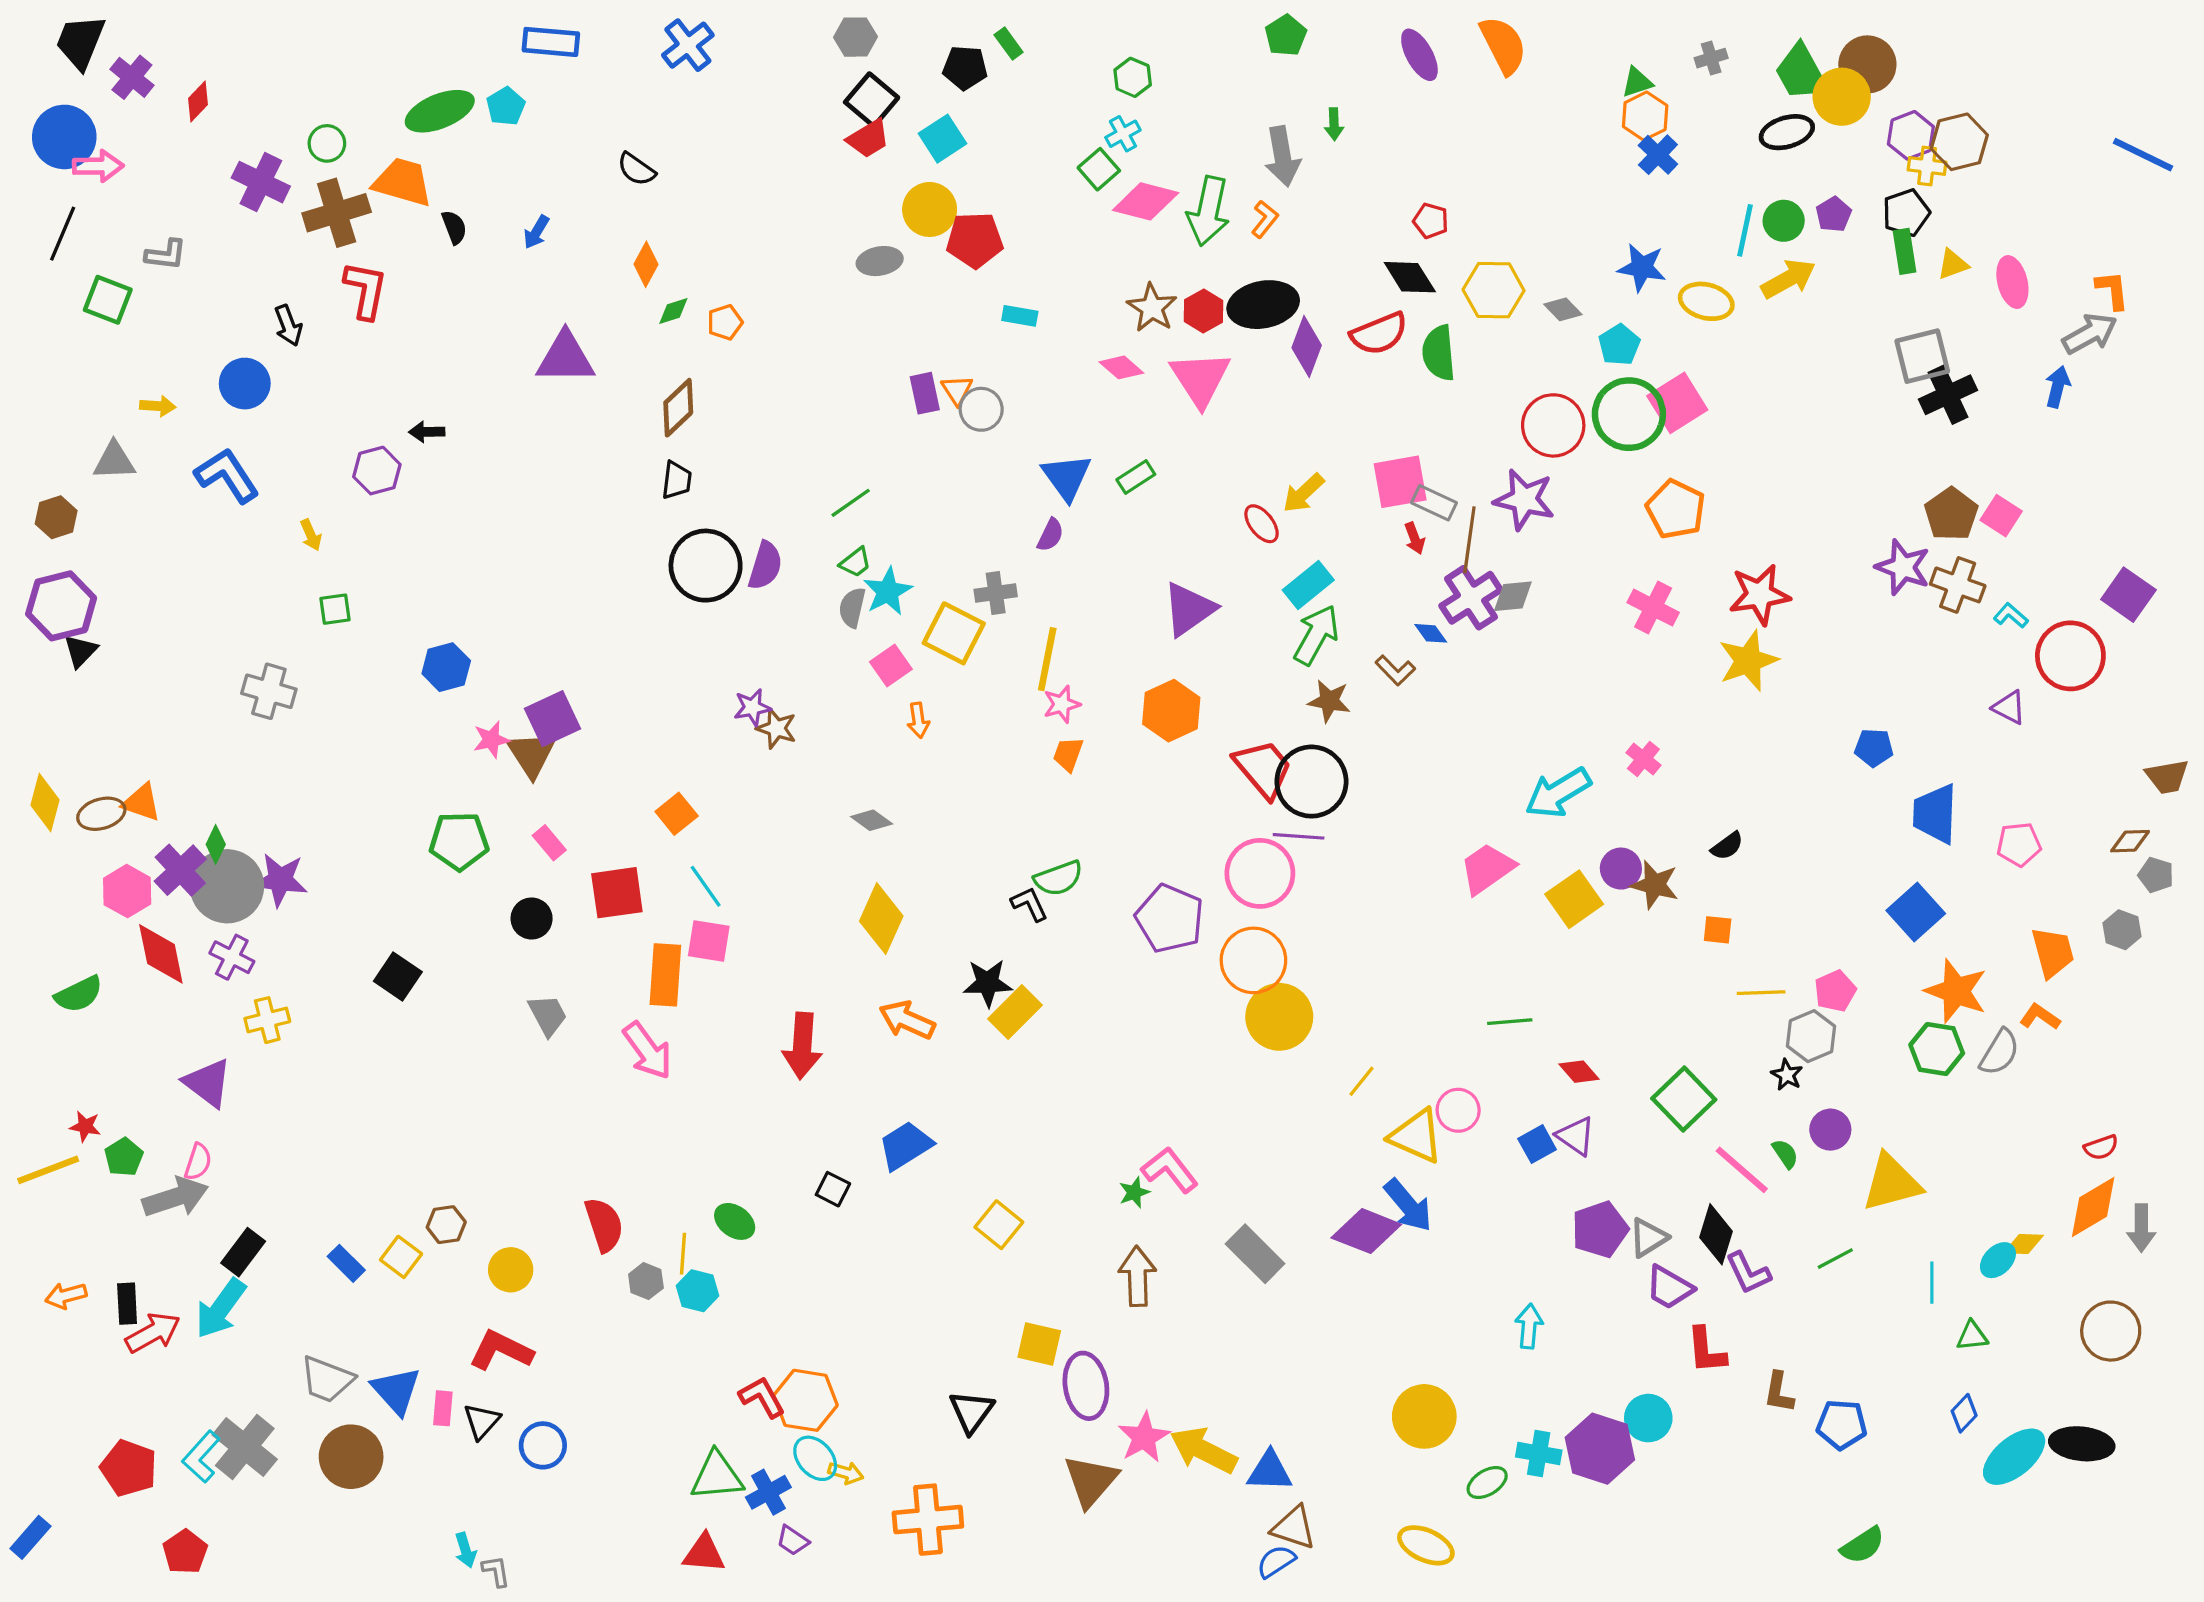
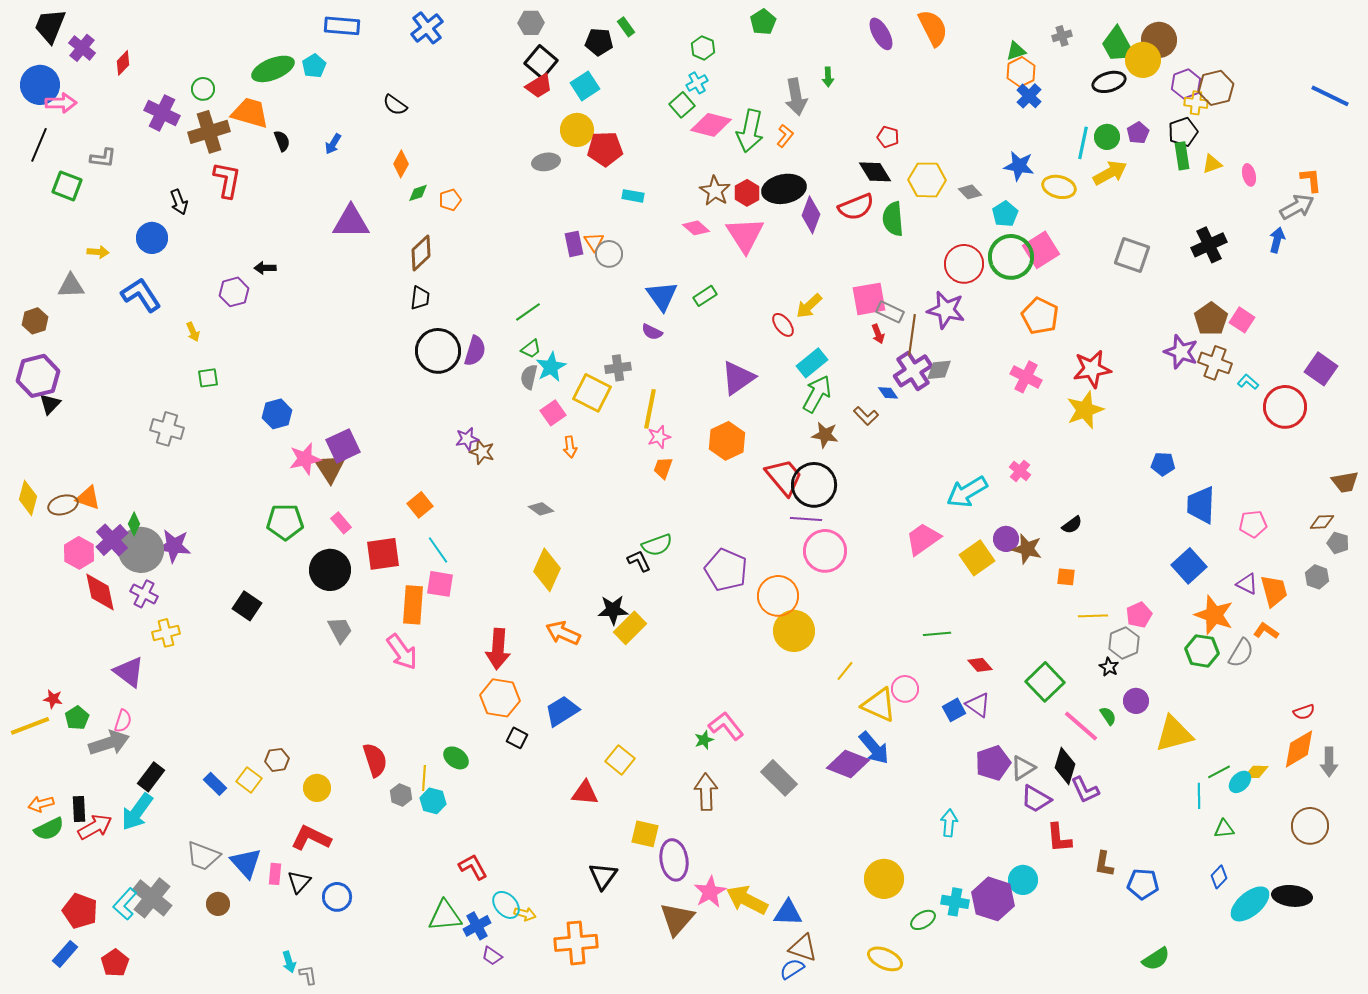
green pentagon: (1286, 35) -> (763, 22), moved
pink ellipse: (2012, 282) -> (1249, 175), size x0.7
gray square: (1922, 356) -> (1132, 255), moved, turned 33
purple semicircle: (1050, 535) -> (652, 332), turned 90
purple triangle: (2009, 707) -> (1247, 584), moved
pink star: (491, 740) -> (305, 459), size x1.4
pink circle: (1260, 873) -> (825, 551), moved
black circle: (532, 919) -> (330, 570), size x1.6
green semicircle: (79, 994) -> (49, 829), moved
green line: (1835, 1259) -> (1219, 772), moved
orange hexagon: (806, 1400) -> (500, 698), moved
brown circle: (351, 1457) -> (218, 904), size x0.6
blue rectangle: (30, 1537) -> (65, 954), moved
red triangle: (704, 1553) -> (585, 793), moved

